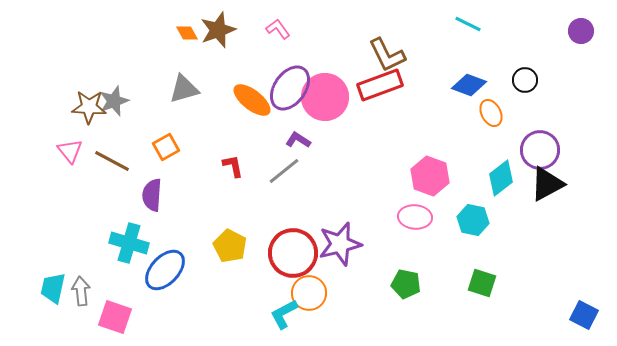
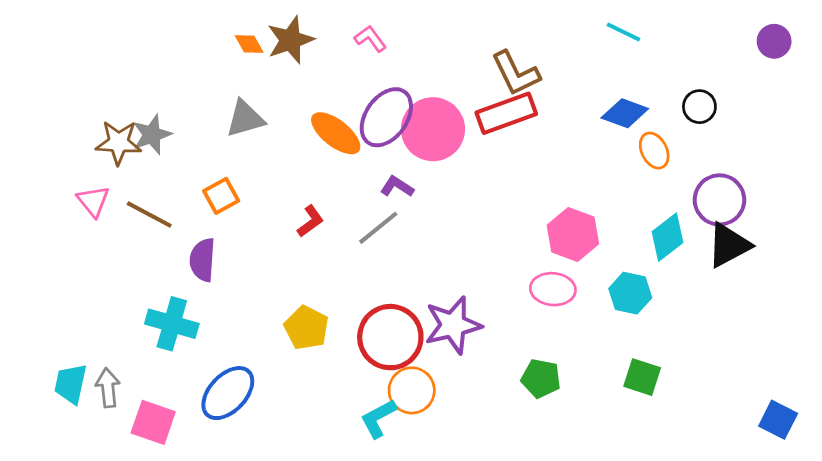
red L-shape: (233, 166) -> (310, 221), turned 65
blue ellipse: (165, 270) -> (228, 393), moved

